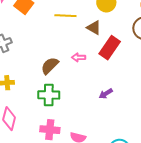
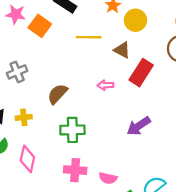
brown semicircle: (50, 66) -> (57, 94), moved
purple arrow: (106, 94) -> (139, 126), size x1.5

